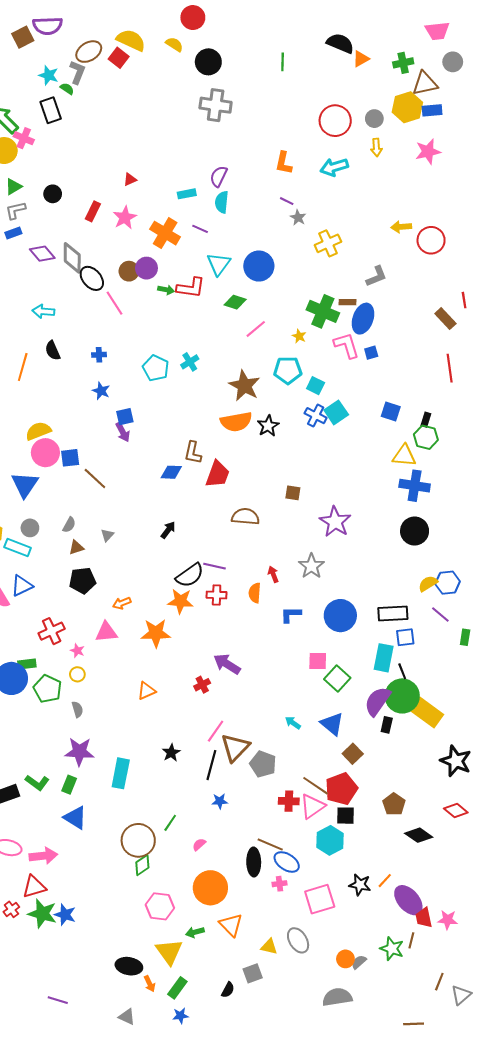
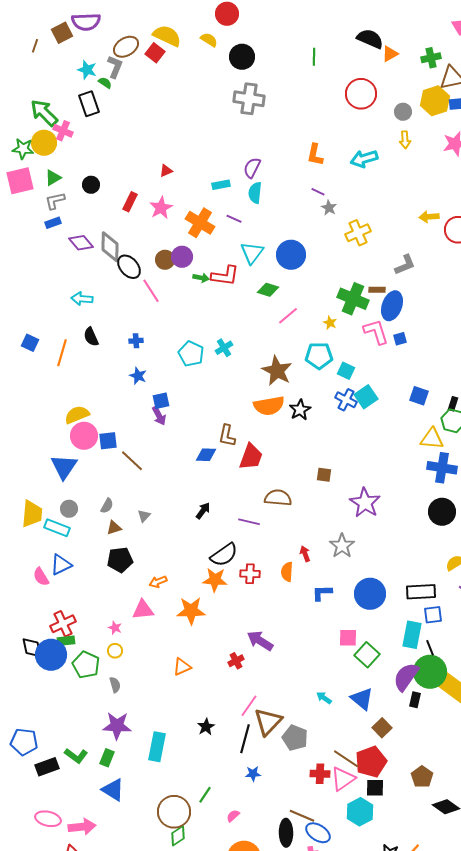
red circle: (335, 121) -> (361, 94), moved
purple line: (215, 566) -> (249, 522), moved
red cross: (52, 631) -> (63, 624), moved

